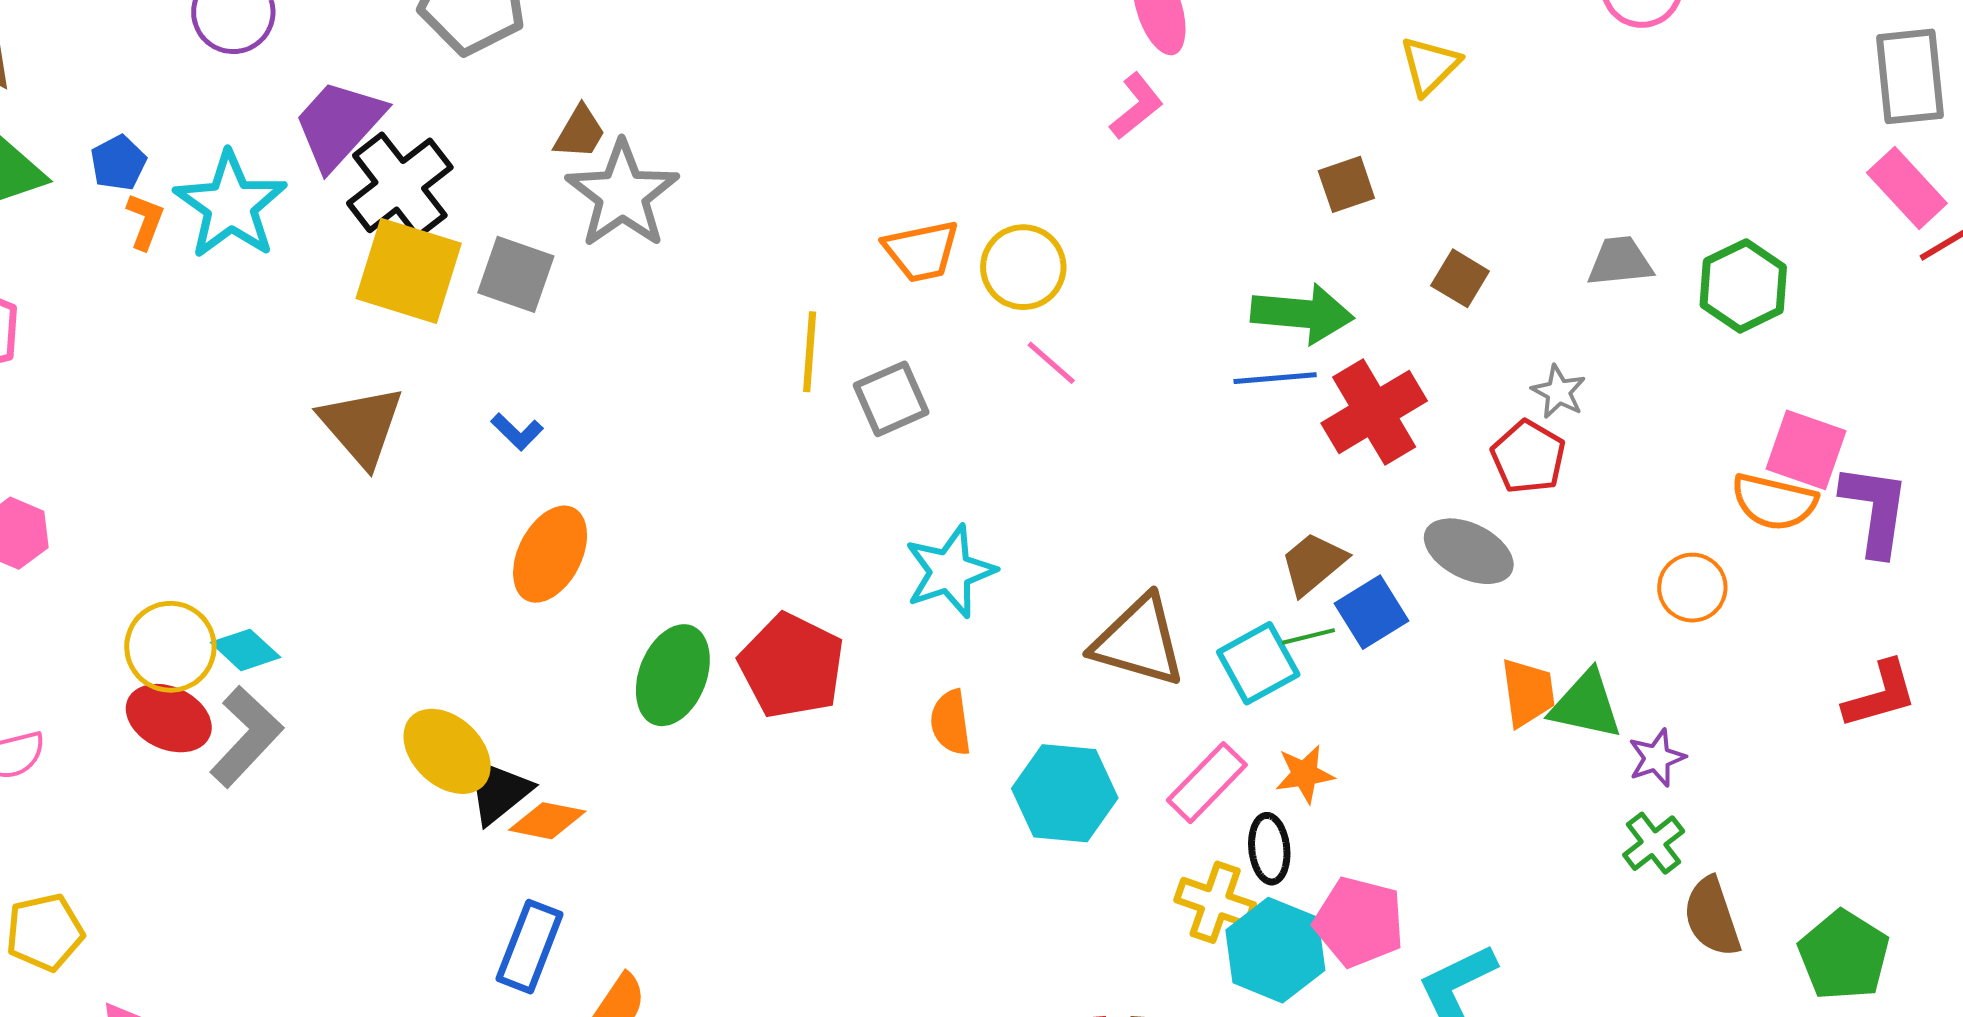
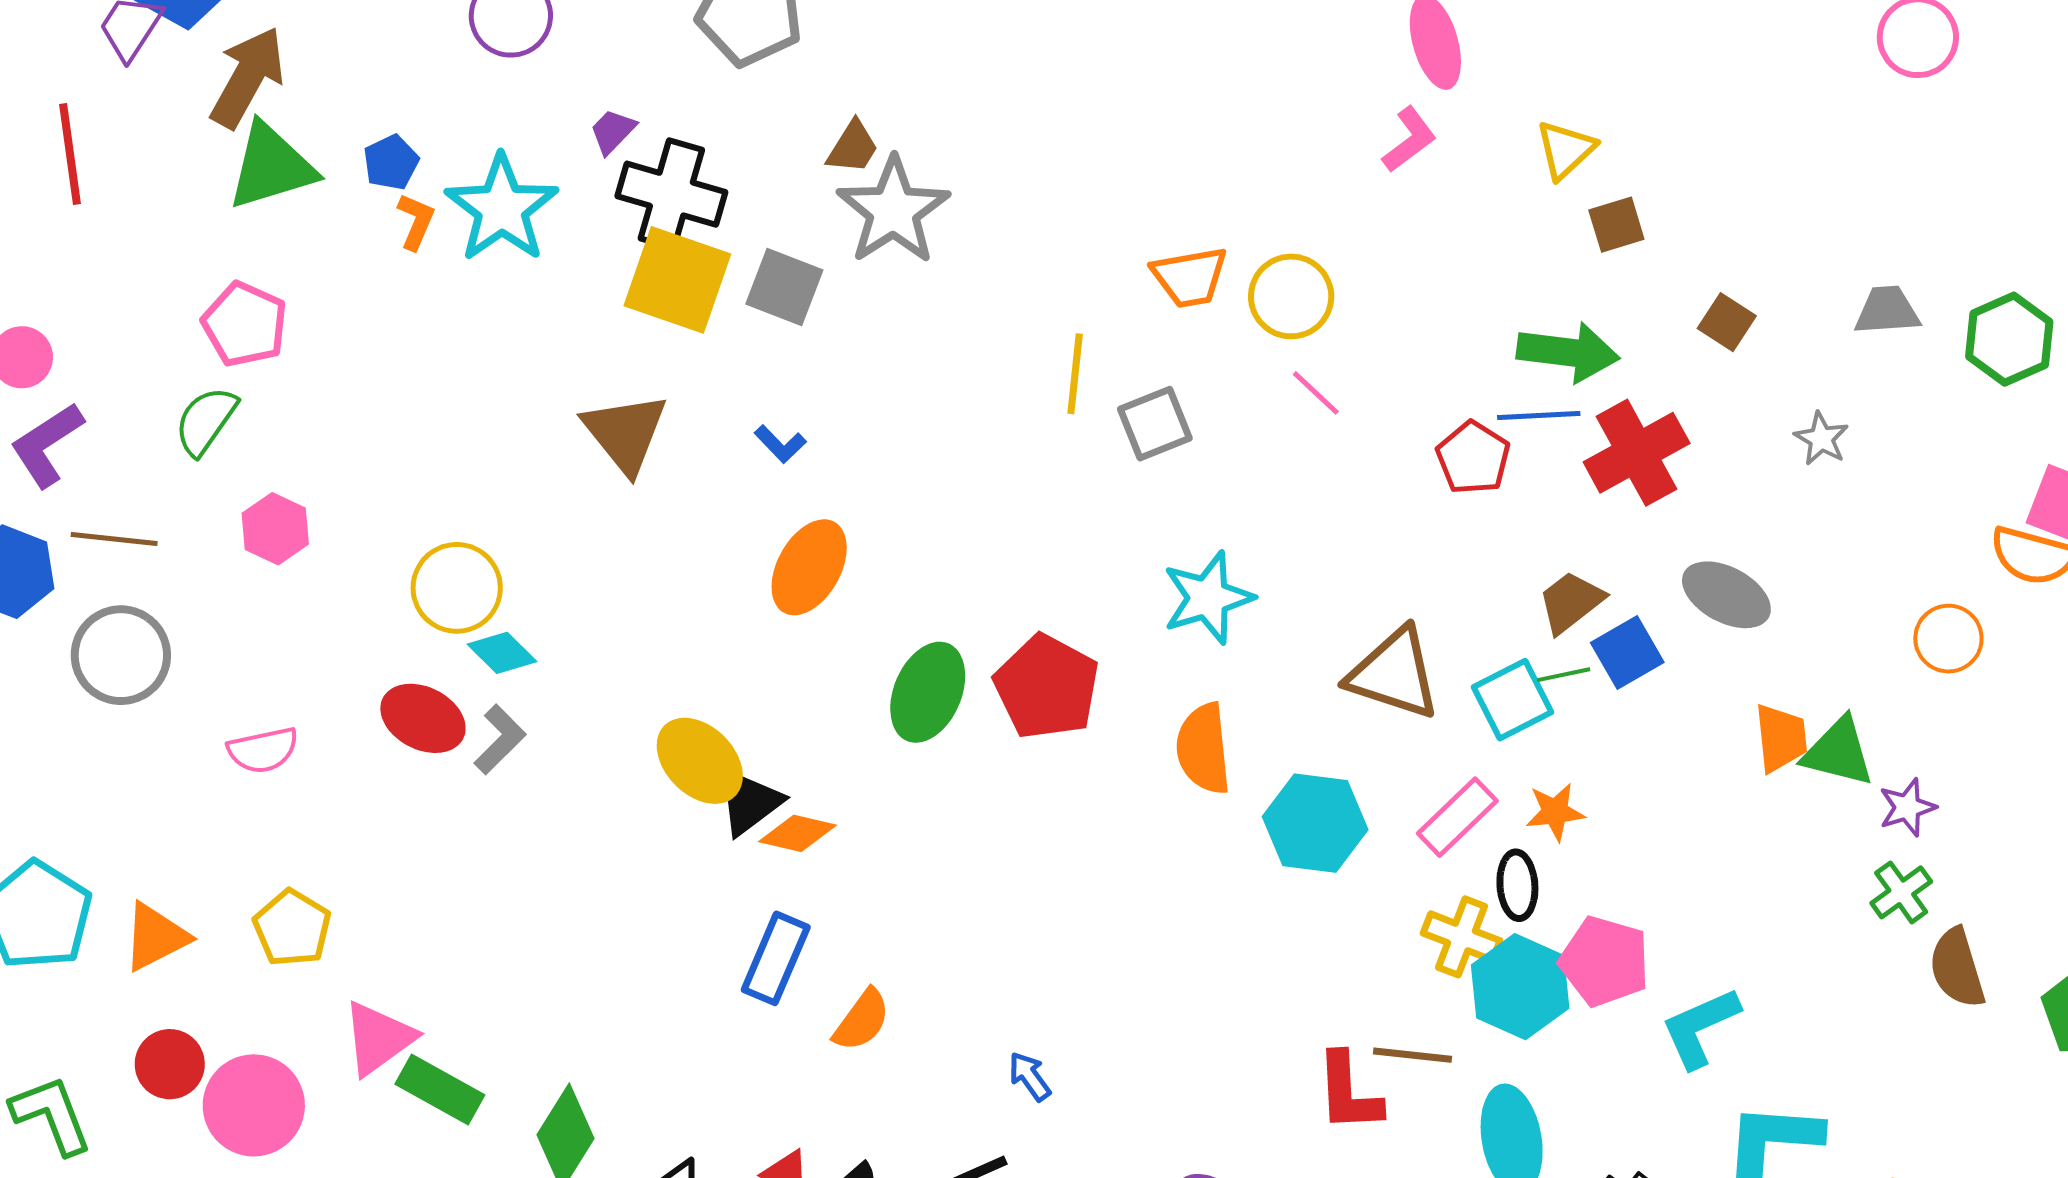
yellow triangle: (1430, 66) -> (1566, 150), moved
purple trapezoid: (339, 124) -> (613, 131), size x0.5
black cross: (400, 185) -> (671, 194), turned -38
red pentagon: (1528, 457) -> (1473, 458), moved
yellow circle: (170, 647) -> (457, 588), moved
orange semicircle: (951, 722) -> (1204, 749), size x1.4
gray L-shape: (246, 737) -> (500, 739), size x0.7
yellow pentagon: (45, 932) -> (292, 928), turned -30

